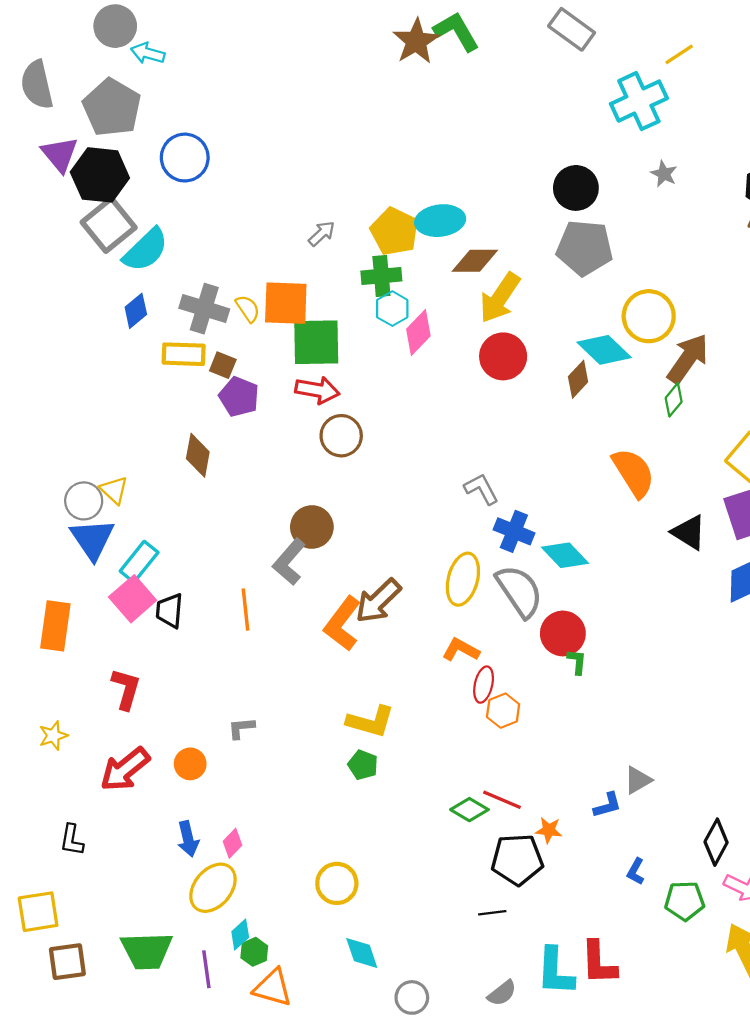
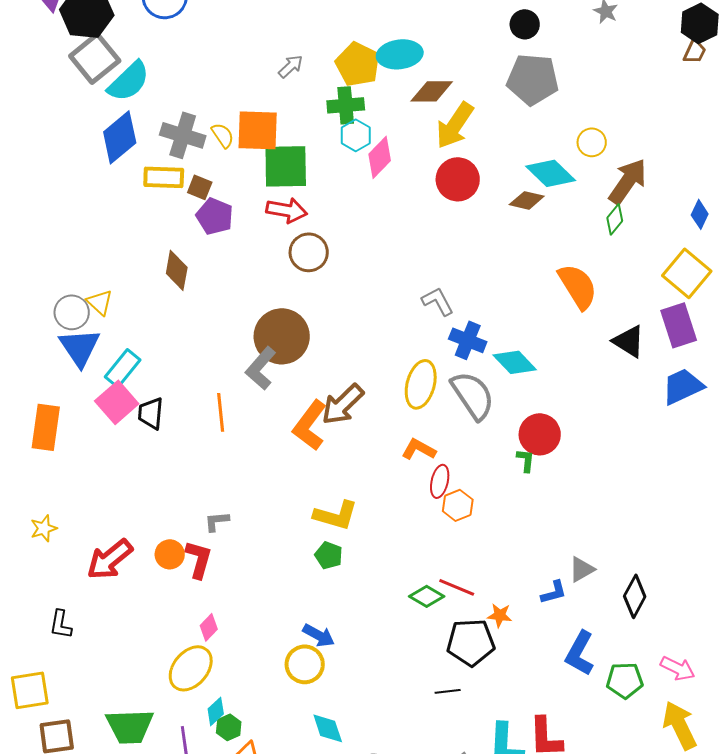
black circle: (576, 188) -> (525, 24), size x0.7
blue diamond: (136, 311) -> (120, 137), size x1.6
yellow circle: (649, 316) -> (592, 142), size x0.6
brown diamond: (578, 379) -> (527, 200), turned 60
brown circle: (312, 527) -> (282, 336), size x1.4
red circle: (563, 633) -> (540, 434), moved
red L-shape: (126, 689) -> (199, 559), moved
blue arrow: (188, 839) -> (319, 635), moved, turned -48
black diamond: (716, 842) -> (635, 596), moved
blue L-shape: (636, 871) -> (580, 653), size x1.8

